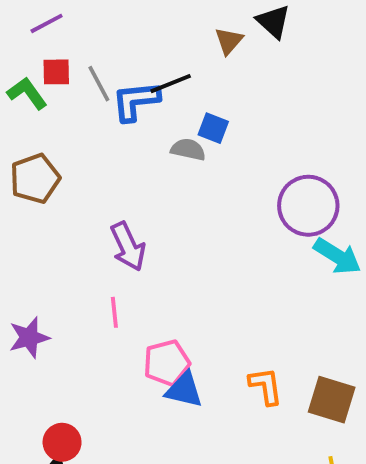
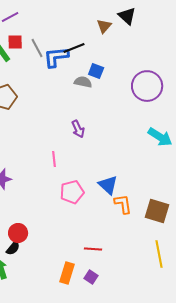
purple circle: (308, 206) -> (147, 86), moved
purple arrow: (128, 246) -> (78, 129), moved, size x0.7
pink line: (114, 312) -> (54, 159), moved
blue triangle: (184, 390) -> (108, 185), moved, turned 30

